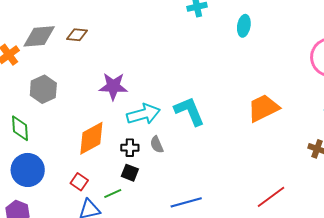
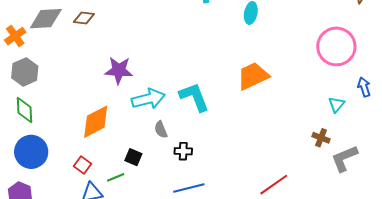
gray hexagon: (43, 89) -> (25, 72), moved
orange trapezoid: (263, 108) -> (253, 76), moved
black cross: (130, 148) -> (183, 151), moved

